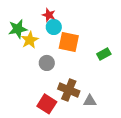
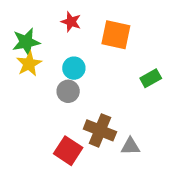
cyan circle: (54, 27) -> (74, 68), moved
yellow star: (30, 40) -> (29, 64), moved
orange square: (69, 42) -> (116, 35), moved

